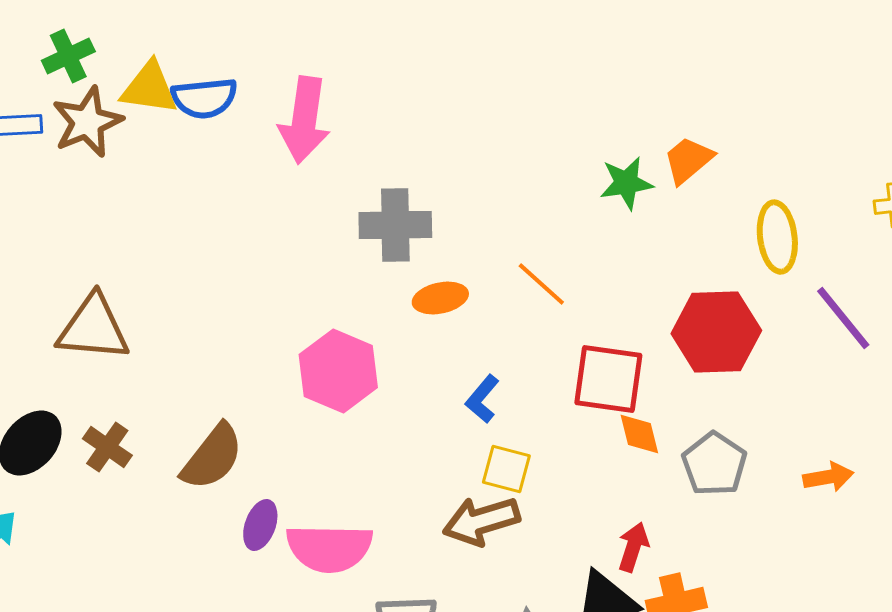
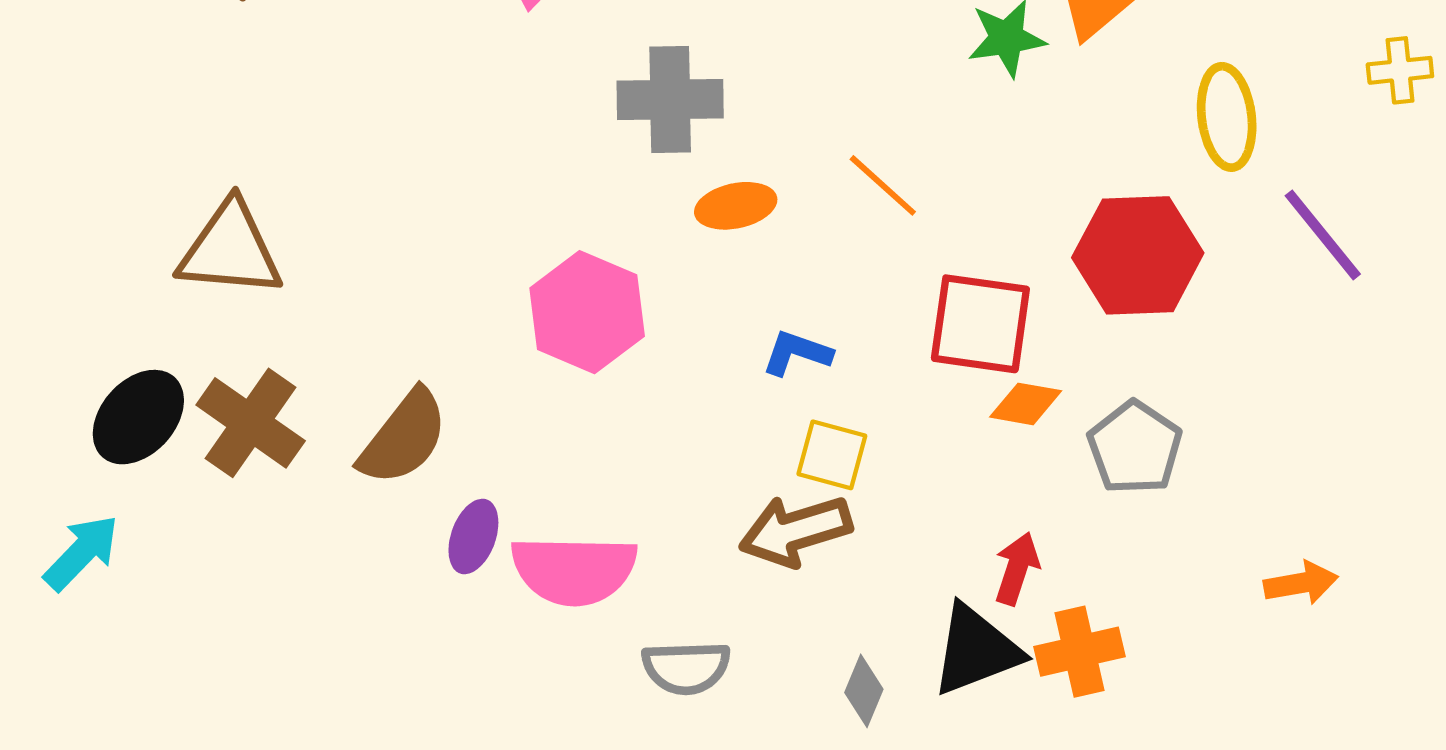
blue L-shape: (482, 399) -> (797, 353), turned 69
orange diamond: (639, 434) -> (1026, 404), turned -66
brown cross: (107, 447) -> (251, 423), size x1.5
orange arrow: (828, 477) -> (1301, 583), moved

